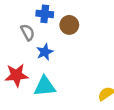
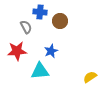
blue star: (45, 52) -> (51, 51), moved
red star: (17, 75) -> (17, 51), moved

